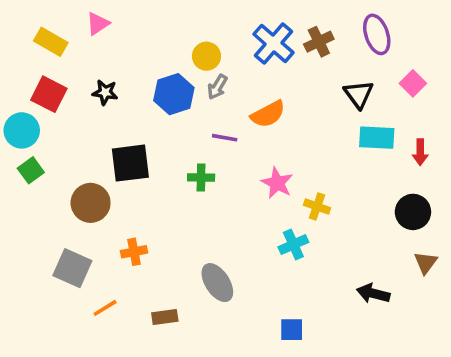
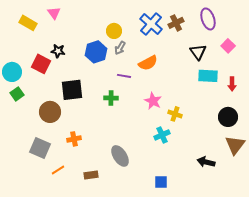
pink triangle: (98, 24) -> (54, 13), turned -32
red square: (49, 94) -> (41, 64), moved
brown triangle: (426, 263) -> (235, 145), size x1.5

